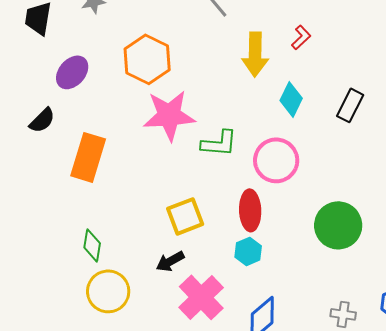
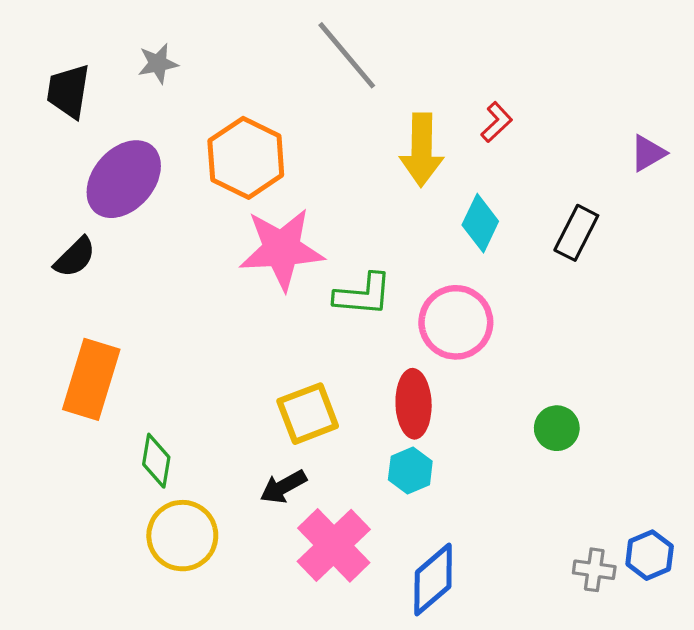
purple ellipse: (72, 72) -> (124, 179), size x1.4
orange rectangle: (88, 157) -> (91, 379), moved
green circle: (338, 225) -> (557, 428), size x0.6
gray cross: (343, 314) -> (594, 570), moved

